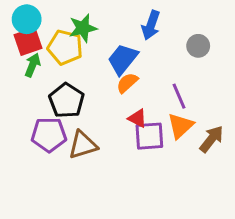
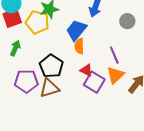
green arrow: (33, 65) -> (15, 48), moved
orange semicircle: (127, 83) -> (79, 46), turned -49
black pentagon: (67, 101) -> (51, 66), moved
purple square: (149, 136) -> (94, 82), turned 35

